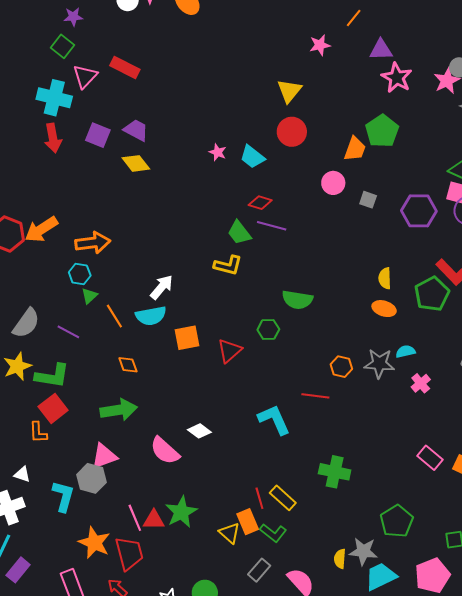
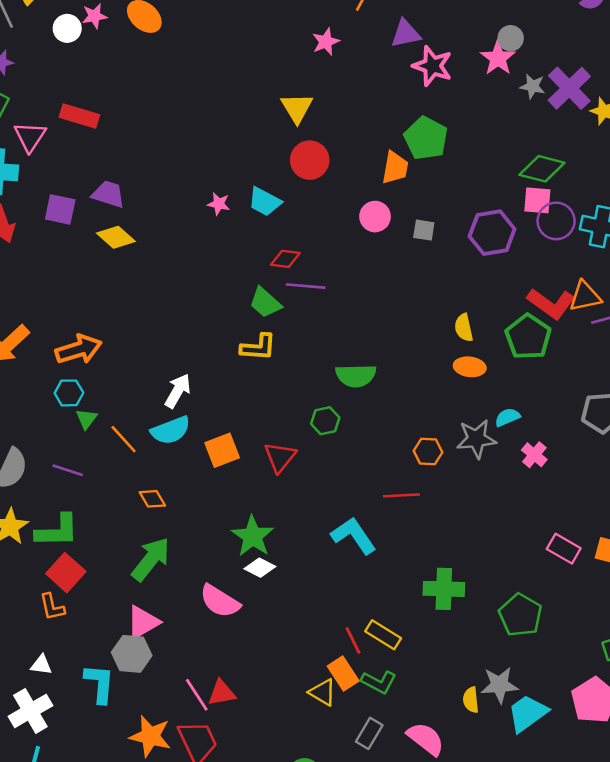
green arrow: (119, 410) -> (151, 559), turned -33
green star: (181, 512) -> (253, 536), moved
green pentagon: (397, 521) -> (520, 615), moved

